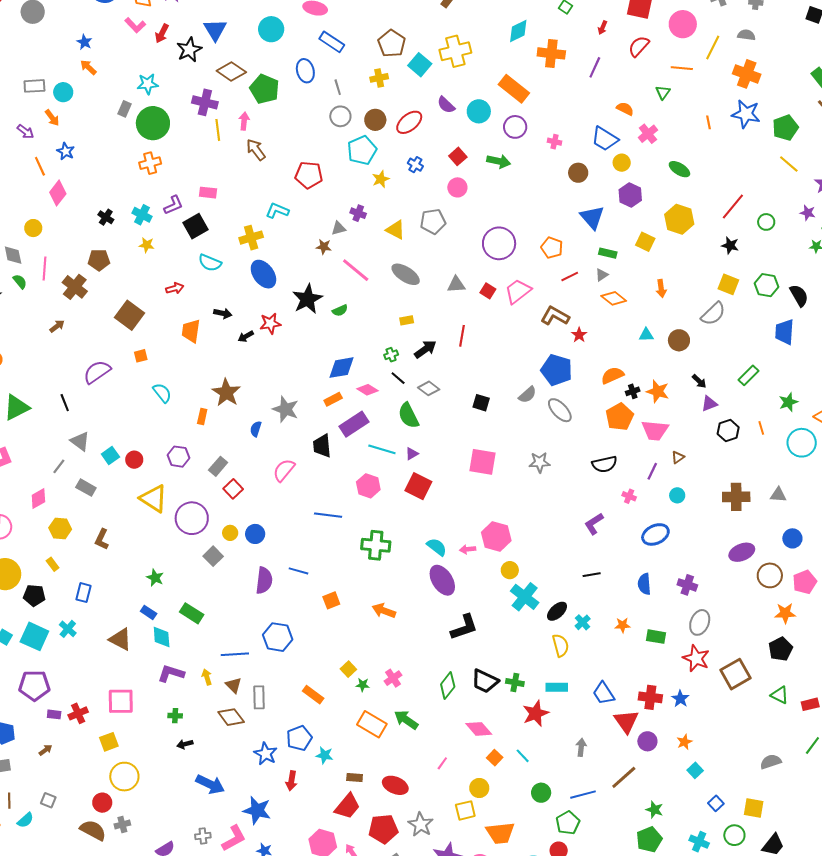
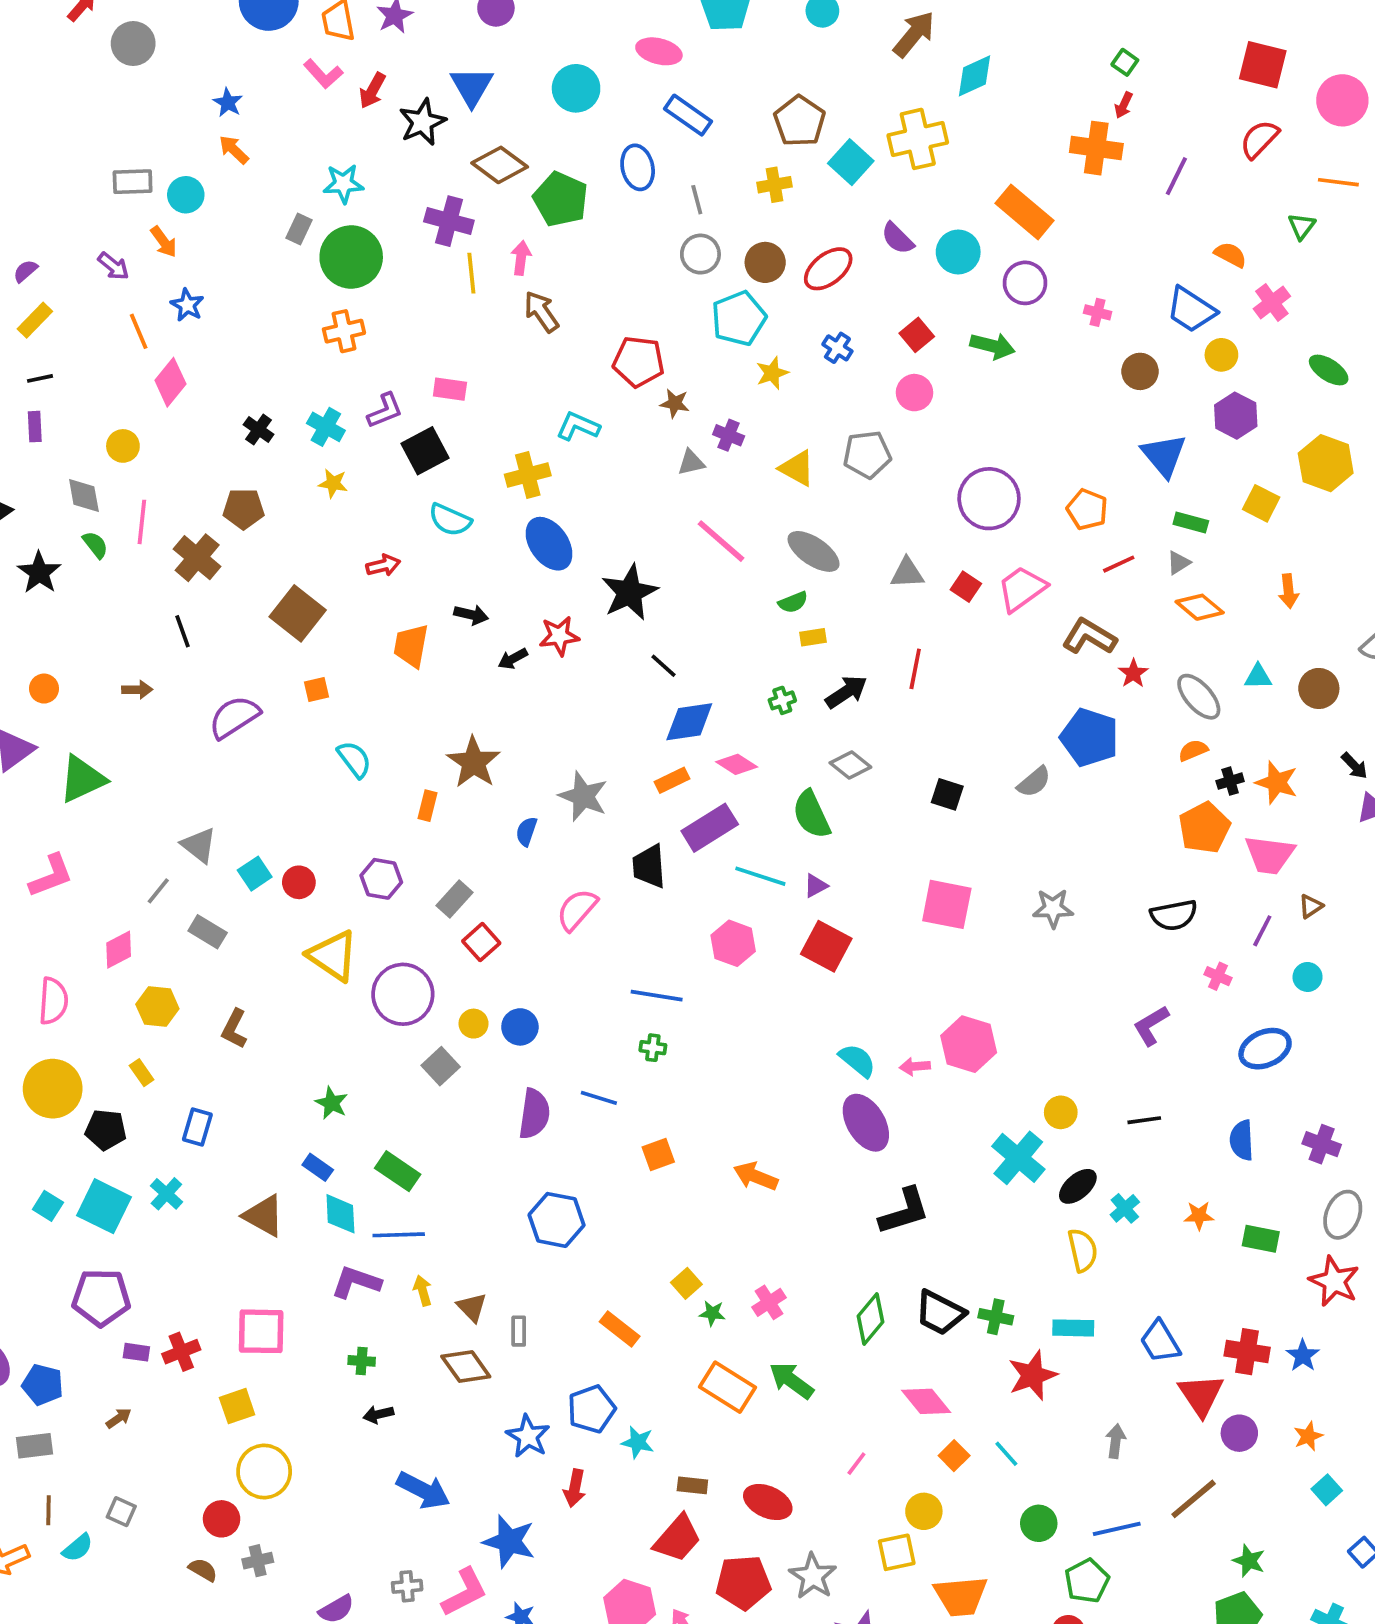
red arrow: (603, 28) -> (1124, 105), moved
cyan diamond: (518, 31) -> (975, 76), moved
brown star: (324, 247) -> (675, 403), moved
green semicircle: (340, 310) -> (793, 602), moved
brown arrow: (57, 326) -> (137, 690), moved, turned 35
orange semicircle: (612, 375) -> (1193, 750), size x0.7
black line: (398, 378) -> (663, 666), moved
black line: (65, 403) -> (182, 631), moved
gray ellipse: (560, 410) -> (1199, 697), moved
green cross: (376, 545) -> (653, 1048), moved, size x0.5
yellow circle: (510, 570) -> (1061, 1112), moved
blue line: (235, 654) -> (399, 1235), moved
gray rectangle: (259, 697) -> (519, 1331), size x0.7
brown semicircle: (93, 830) -> (203, 1570), size x0.6

